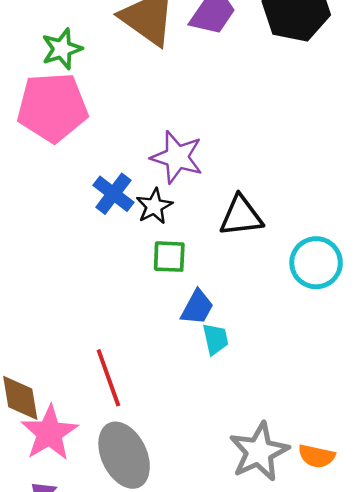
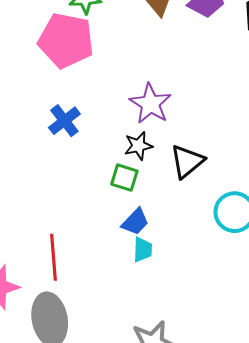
blue cross: (113, 194) -> (64, 121), moved
black star: (154, 206) -> (138, 146), moved
black triangle: (241, 216) -> (187, 161), turned -48

